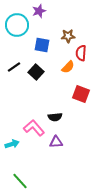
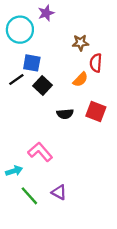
blue square: (42, 45) -> (32, 63), moved
black semicircle: (55, 117) -> (65, 114), moved
purple triangle: (56, 142) -> (59, 192), moved, turned 32
green line: (20, 181) -> (29, 196), moved

